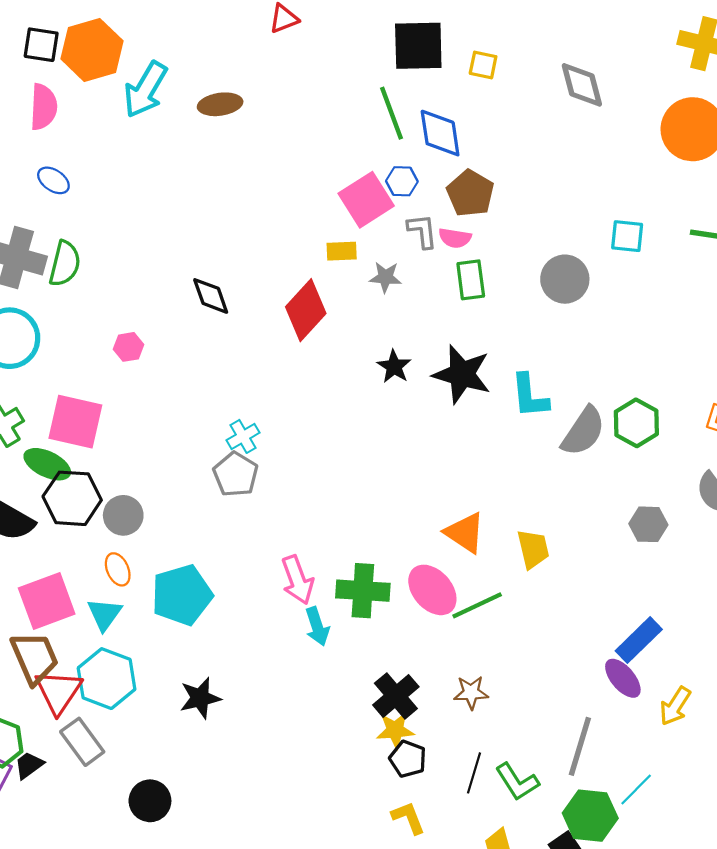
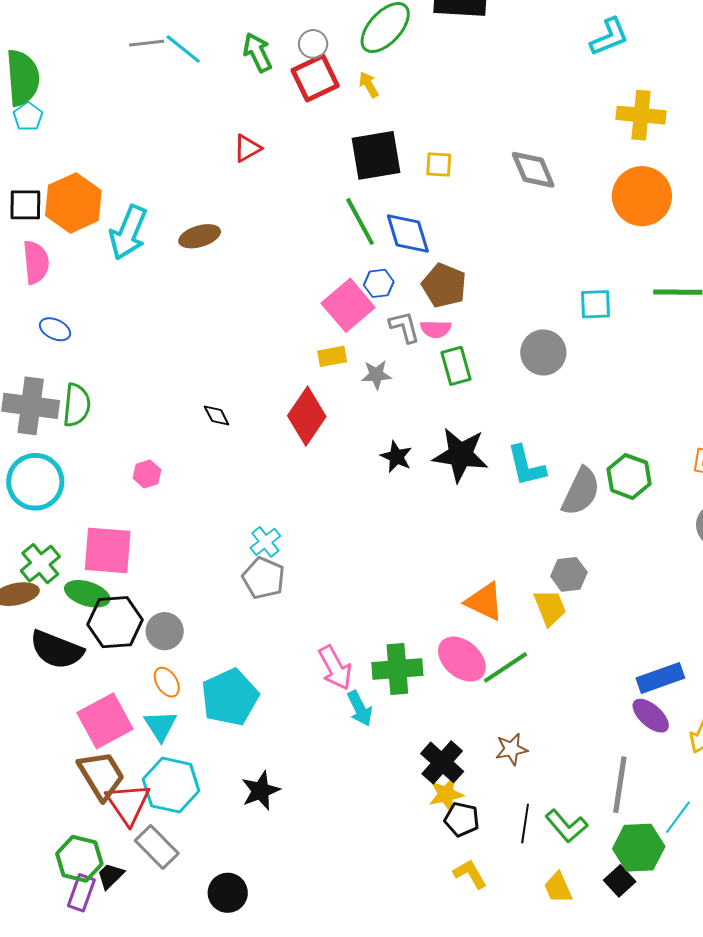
black diamond: (211, 296) -> (217, 416), size x0.7
gray hexagon: (648, 524) -> (569, 574), moved
blue rectangle: (639, 640) -> (660, 678), turned 33

